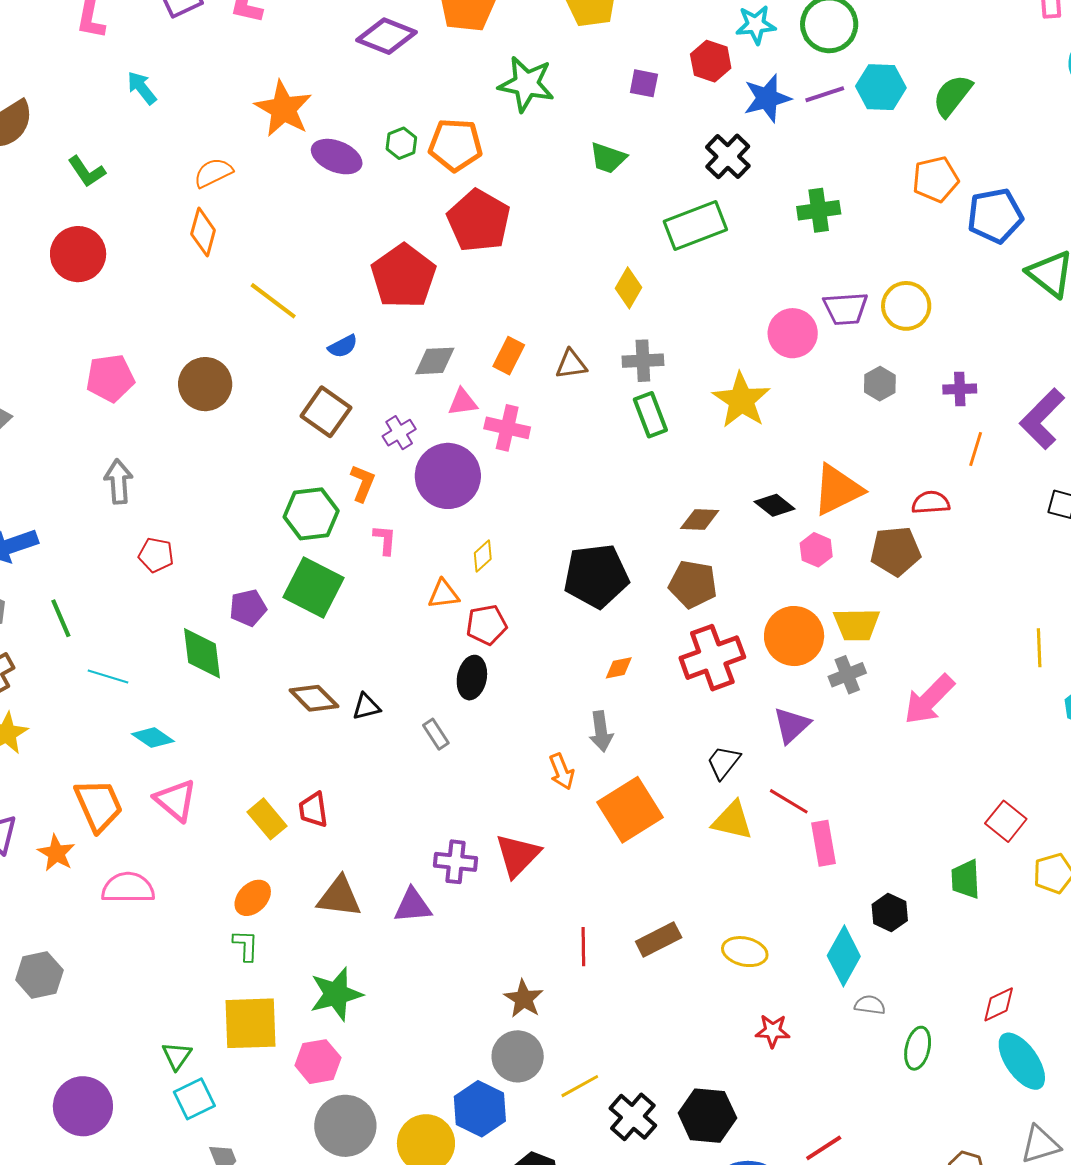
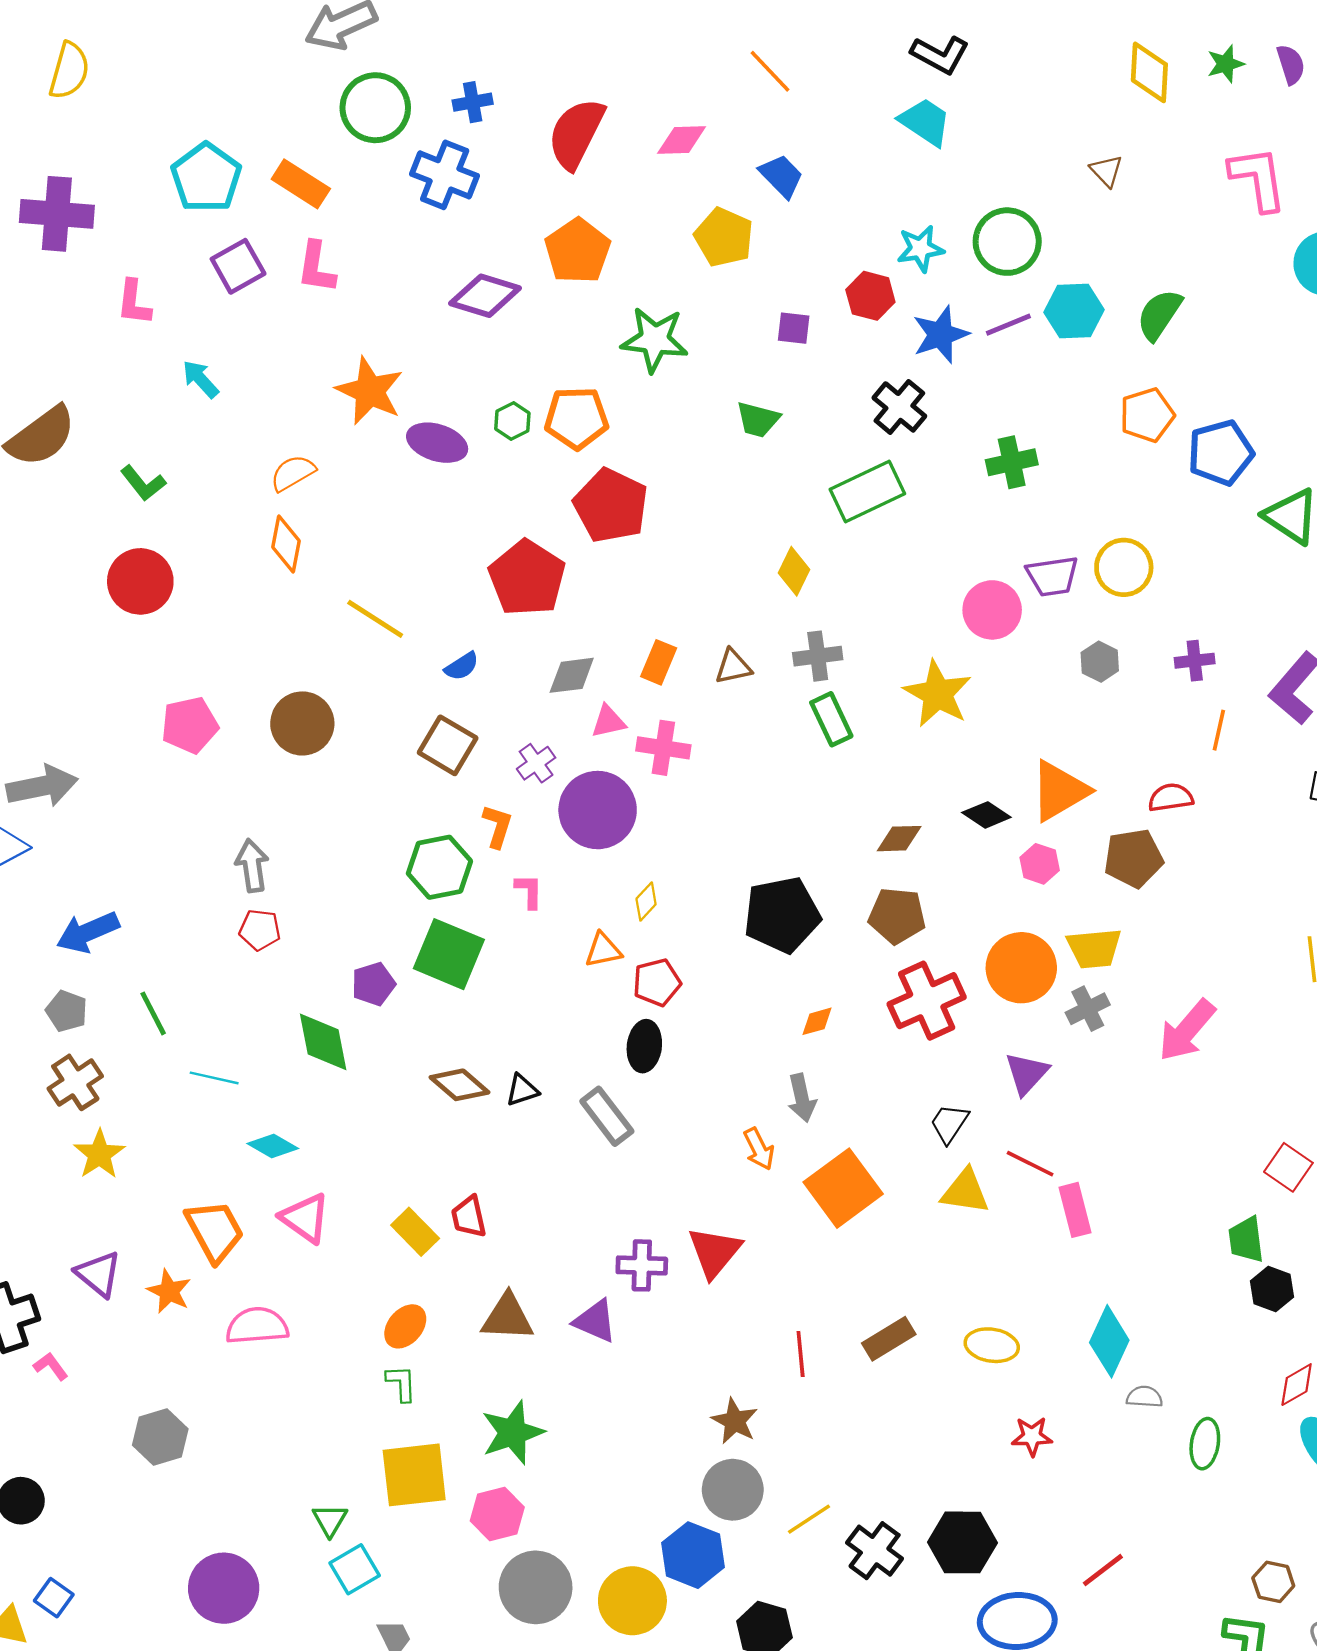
gray arrow: (118, 482) -> (252, 866), moved
gray rectangle: (436, 734) -> (607, 1116), size x1.6
purple triangle: (413, 906) -> (595, 1321), turned 33
black hexagon: (890, 913) -> (1272, 1289), moved

